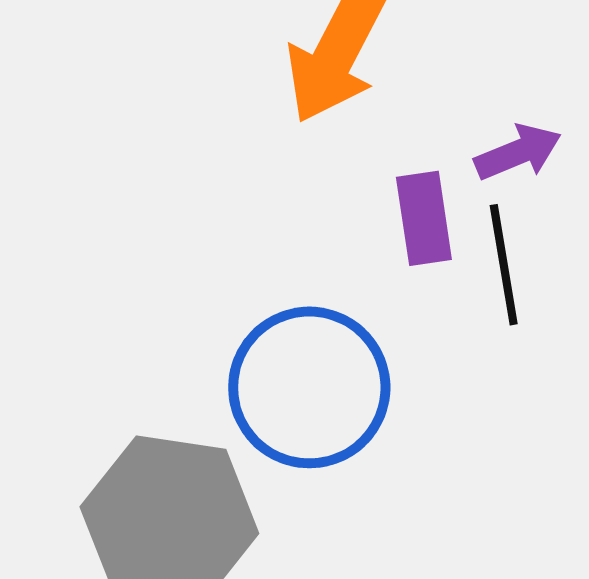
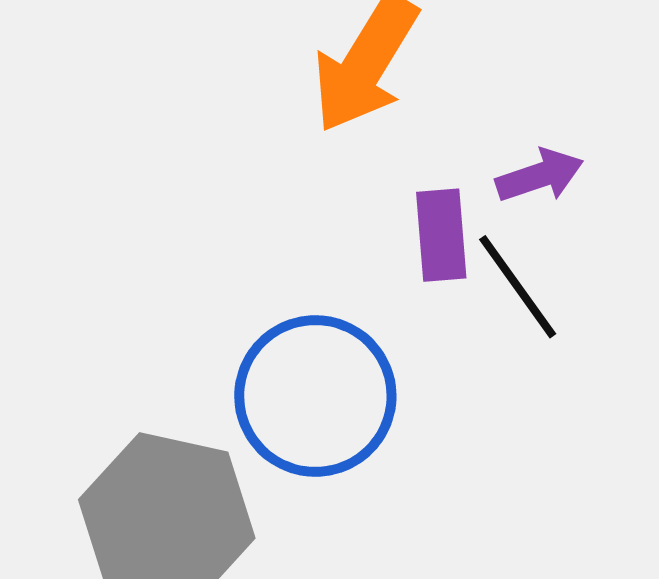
black line: (504, 265) -> (518, 287), turned -30

